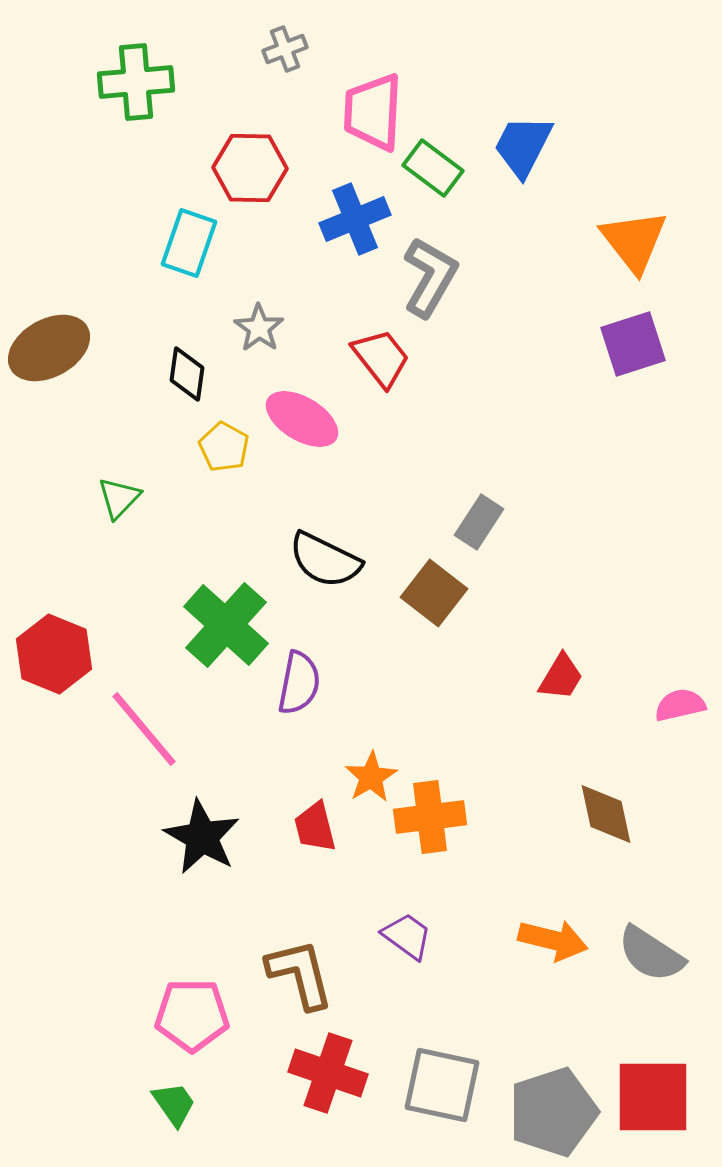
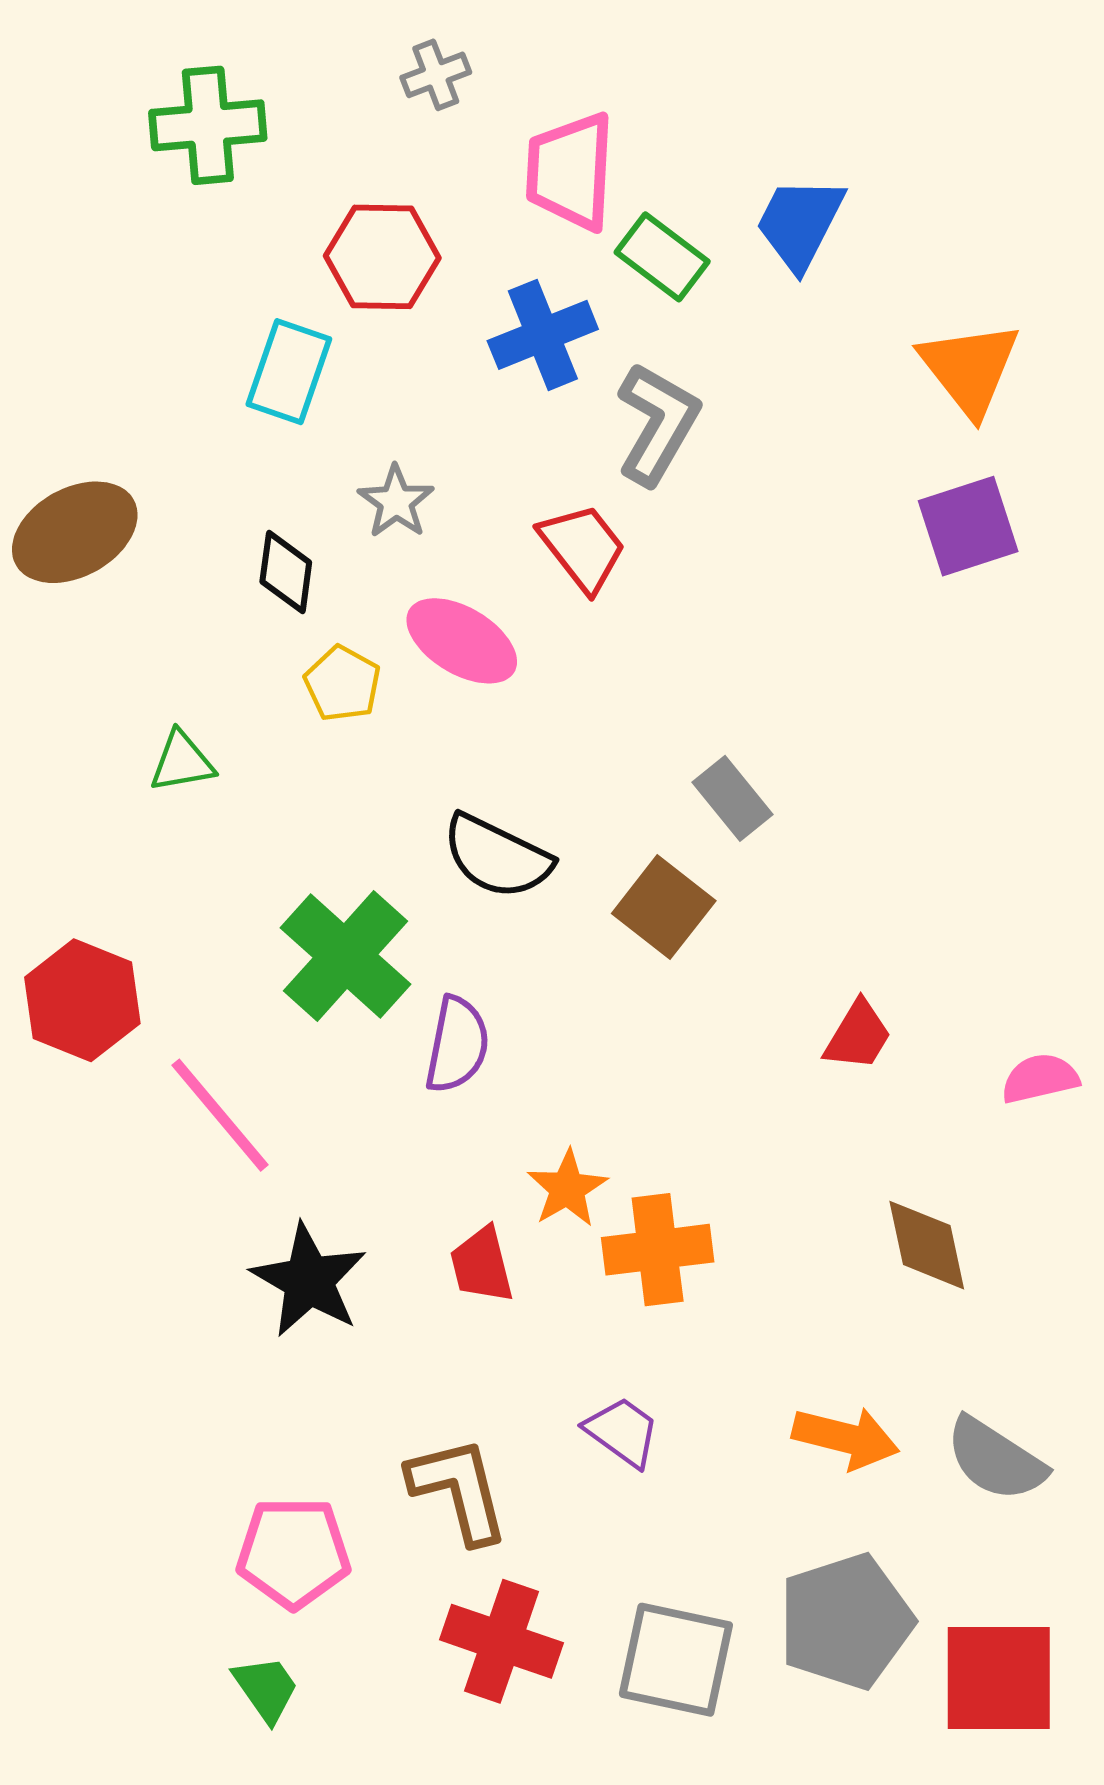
green triangle: (119, 498) -> (182, 762), turned 36
gray rectangle: (479, 522) -> (733, 798), turned -72
gray pentagon: (553, 1112) -> (846, 1621), moved

